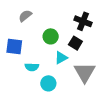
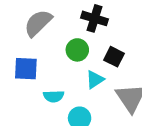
gray semicircle: (25, 16) -> (38, 23), size x1.5
black cross: (83, 21) -> (94, 18), moved

